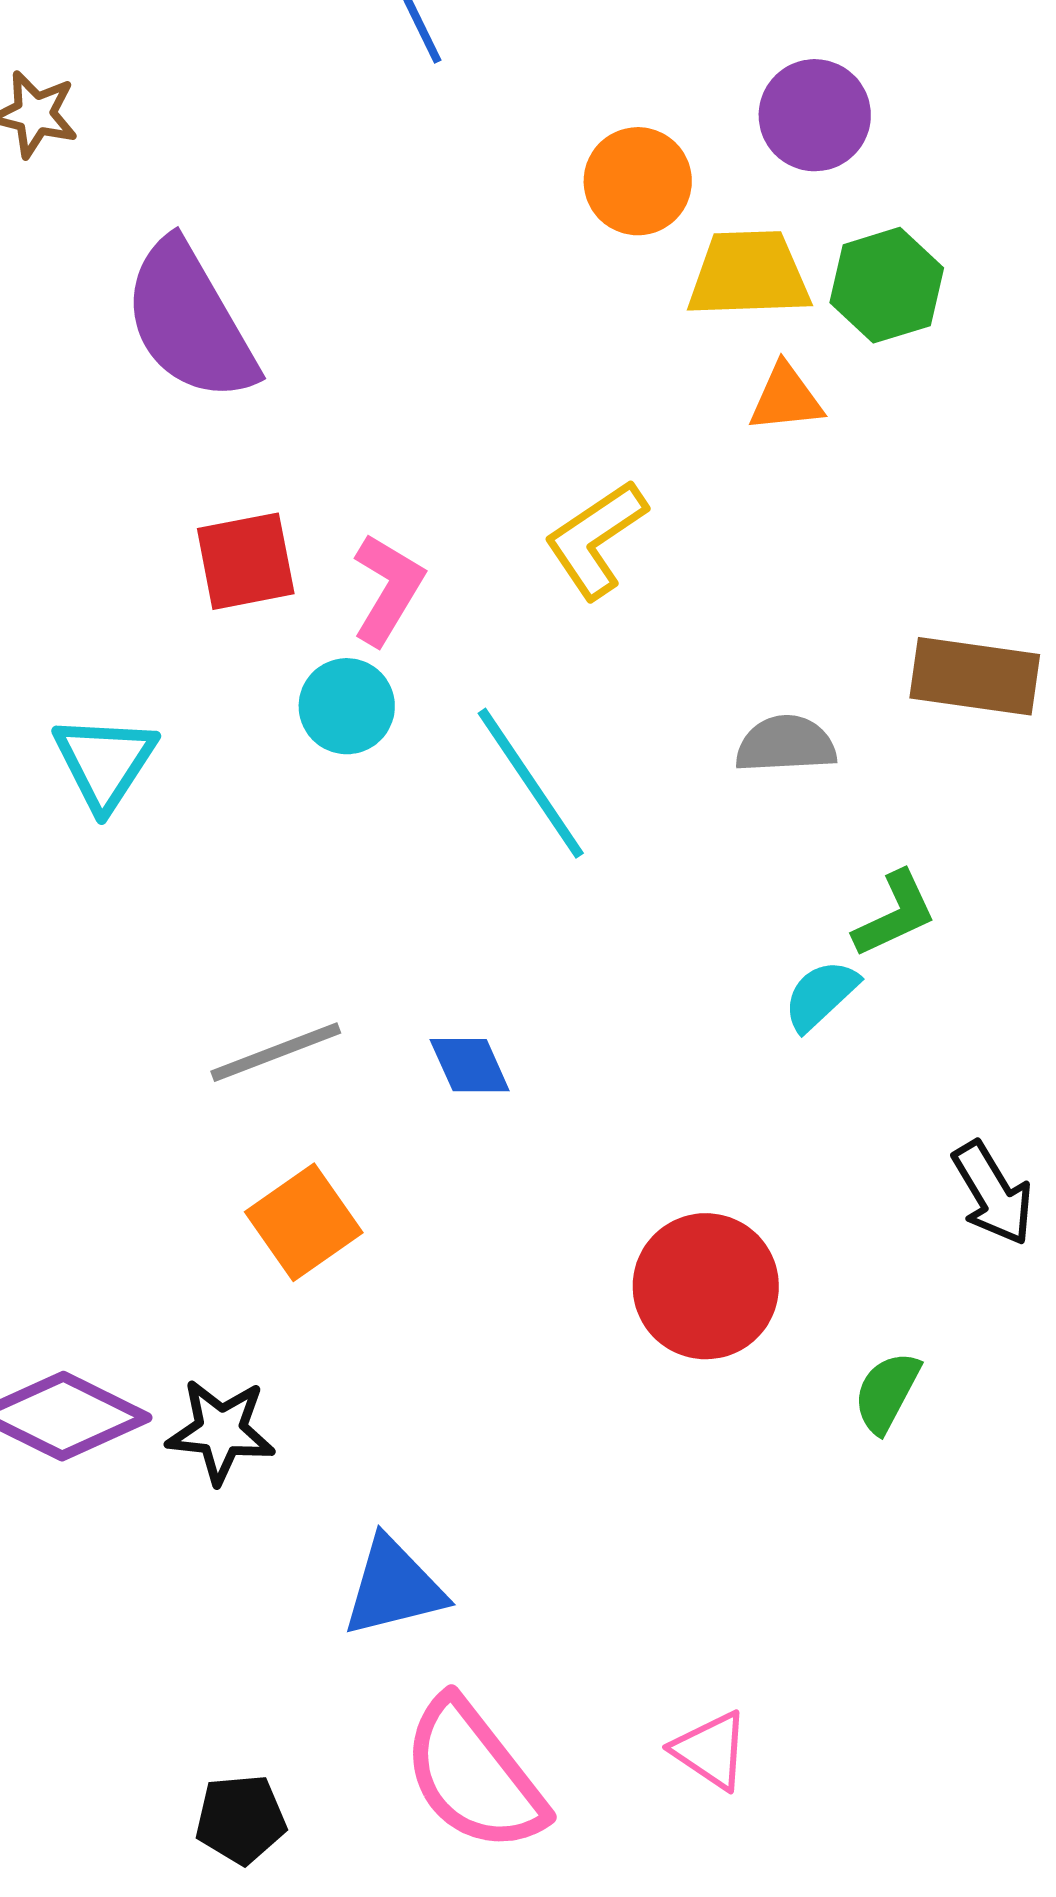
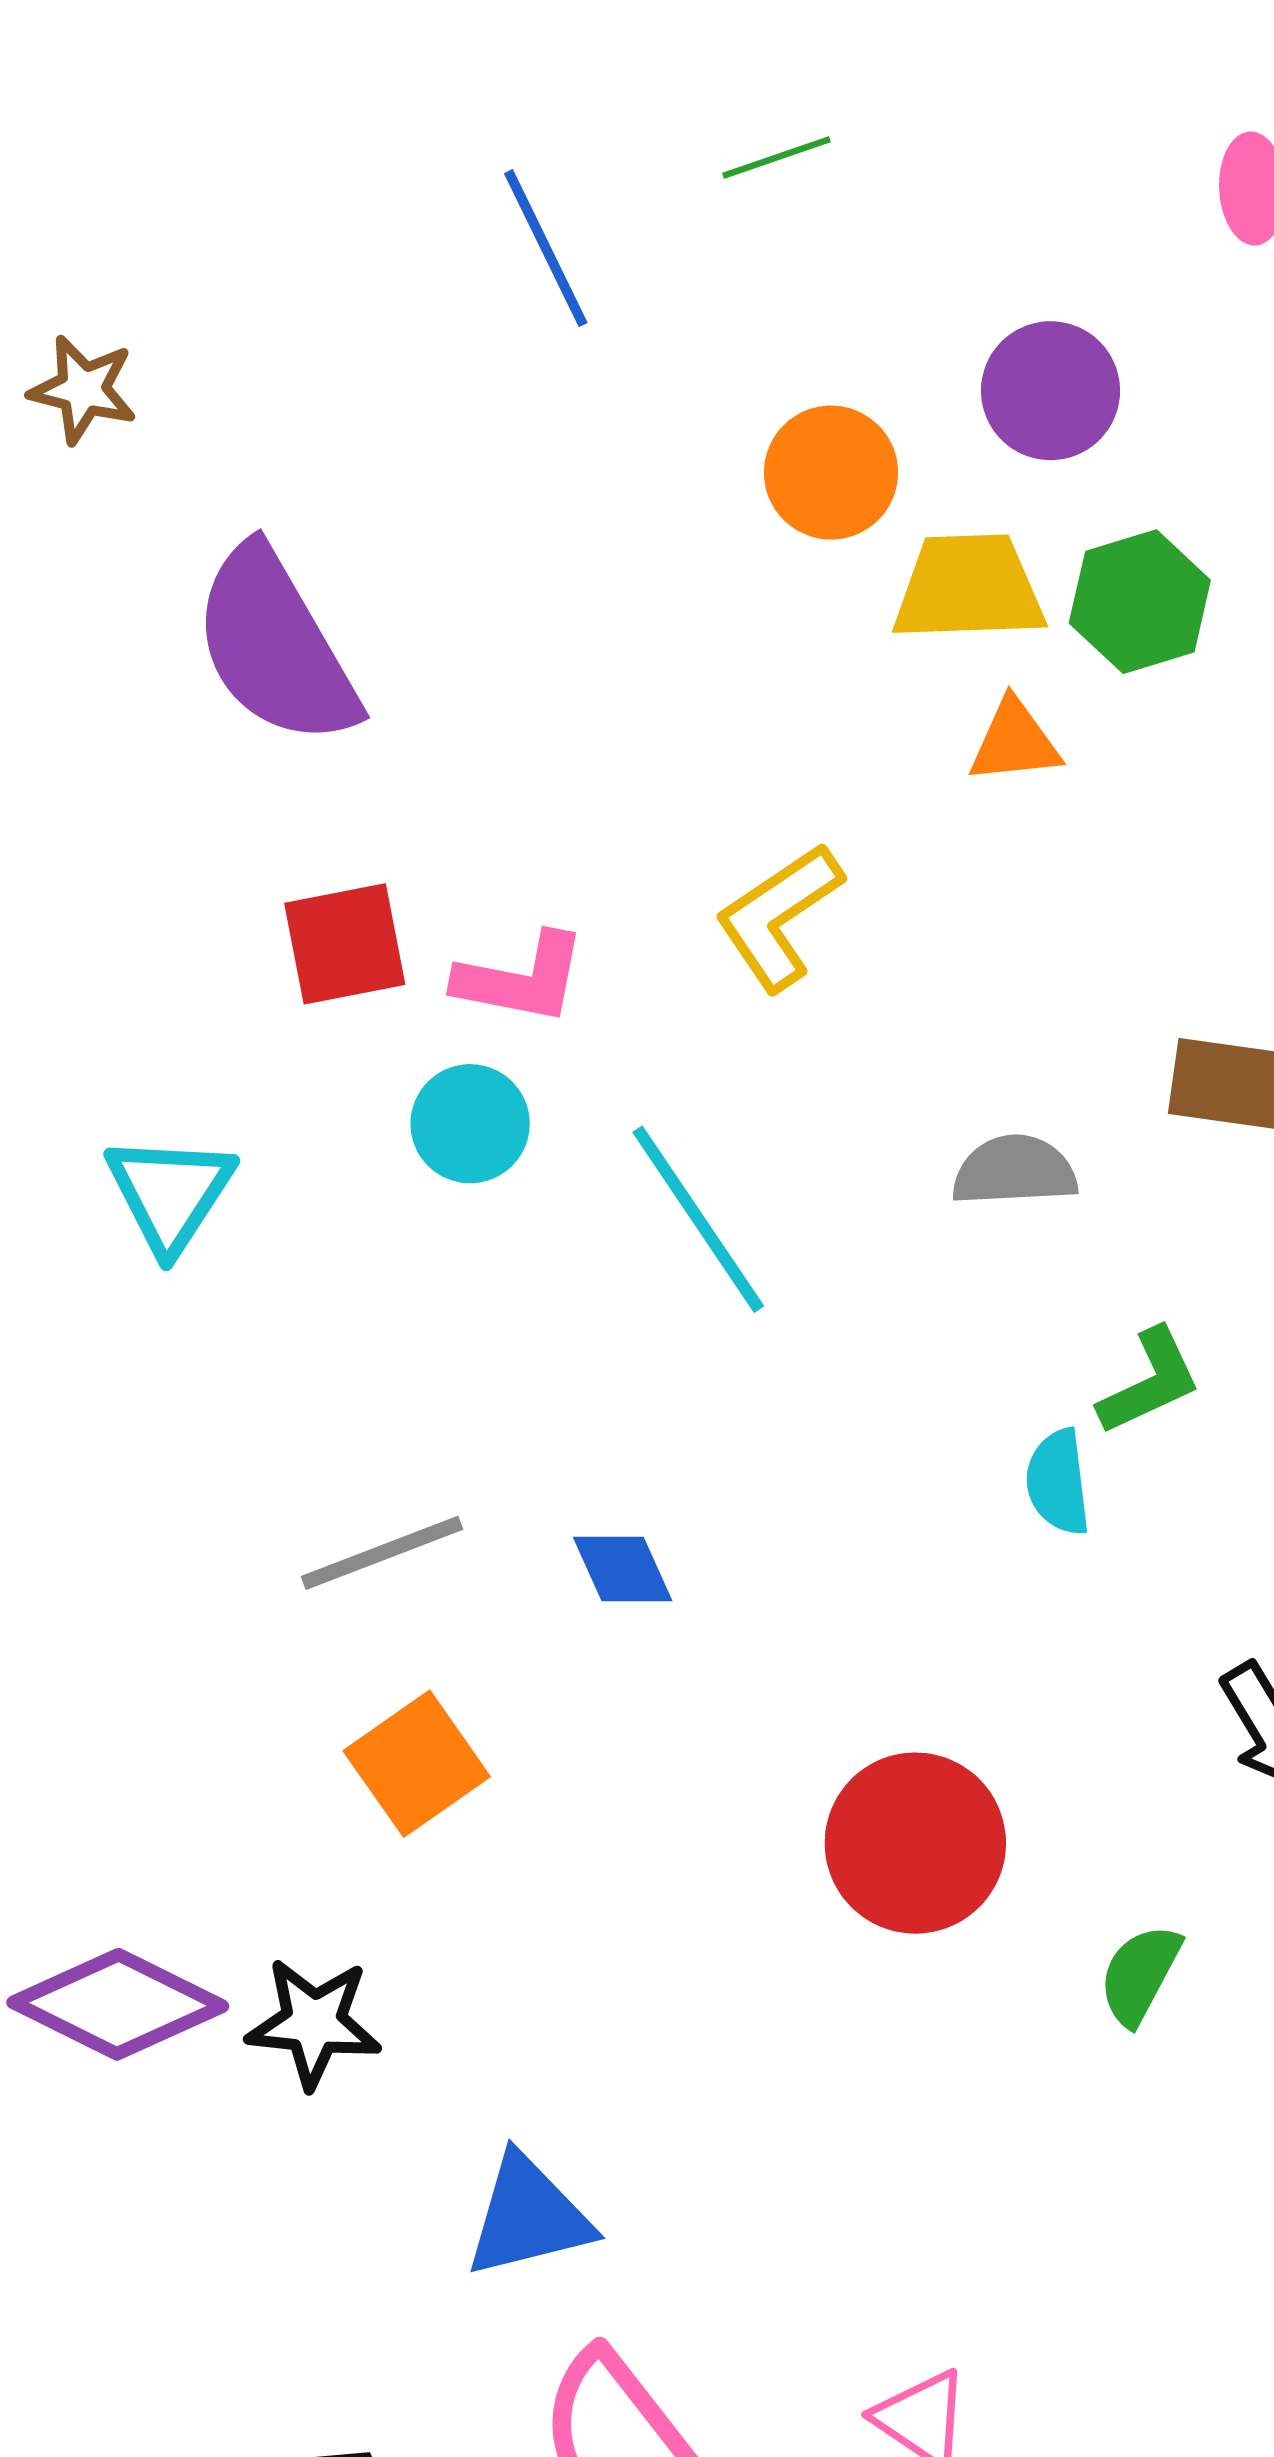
pink L-shape: (388, 589) -> (521, 979), turned 70
cyan semicircle: (821, 995) -> (1058, 1482), turned -54

